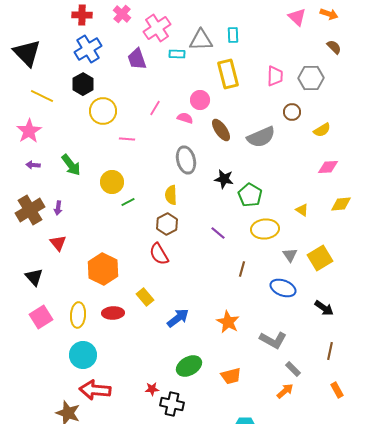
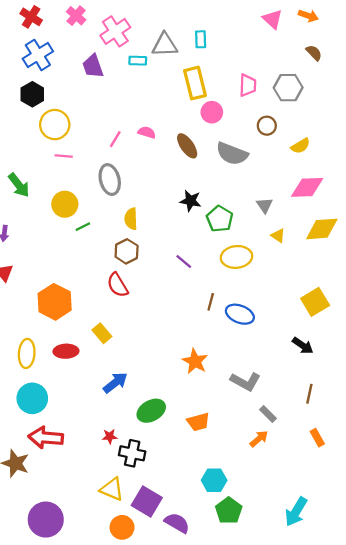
red cross: (82, 15) -> (31, 17), turned 30
pink circle: (200, 100) -> (212, 112), moved
pink line: (155, 108) -> (115, 139), moved
gray semicircle: (261, 137) -> (232, 154), turned 44
pink line: (127, 139) -> (64, 156), moved
gray ellipse: (186, 160) -> (110, 180), moved
pink diamond: (328, 167) -> (307, 187), size x1.4
yellow diamond: (341, 204) -> (322, 229), size x1.4
gray triangle: (290, 255) -> (265, 205), moved
yellow square: (320, 258) -> (315, 302), moved
blue ellipse: (283, 288) -> (240, 314), moved
blue arrow: (178, 318) -> (115, 383), moved

